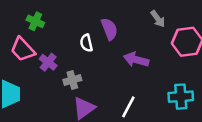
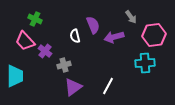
purple arrow: (136, 60) -> (114, 37), moved, turned -30
cyan cross: (181, 97) -> (145, 63), moved

